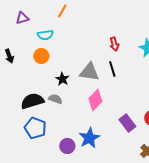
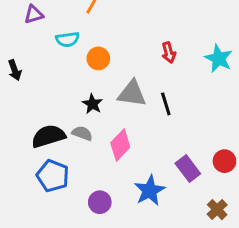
orange circle: (41, 56) -> (98, 58), moved
black line: (112, 69) -> (166, 104), moved
pink diamond: (95, 100) -> (120, 145), moved
blue star: (89, 138) -> (150, 190), moved

